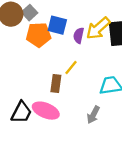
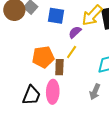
orange pentagon: (39, 35) -> (43, 57), moved
purple semicircle: (79, 35) -> (75, 32), moved, turned 40
pink ellipse: (46, 111) -> (53, 92), turned 75

